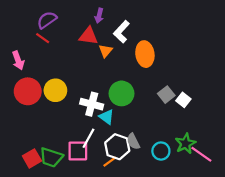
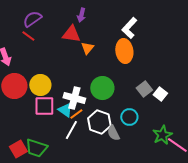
white L-shape: (122, 32) -> (129, 28), moved
cyan triangle: (107, 117) -> (65, 110), moved
white hexagon: (117, 147) -> (99, 122), moved
pink square: (78, 151) -> (44, 106), moved
cyan circle: (161, 151) -> (129, 117), moved
orange line: (110, 162) -> (76, 114), moved

